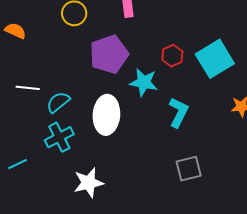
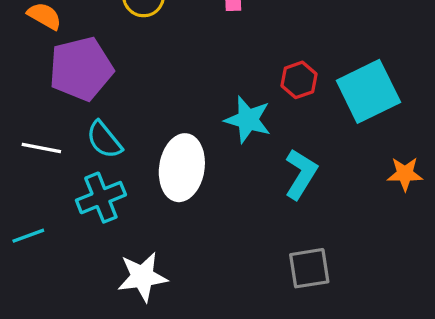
purple pentagon: (109, 54) -> (81, 69), moved
white line: (28, 88) -> (41, 148), moved
cyan semicircle: (58, 102) -> (104, 140), turned -95

